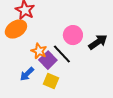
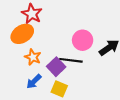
orange star: (39, 51) -> (33, 57), moved
black line: (62, 54) -> (71, 60), turned -40

